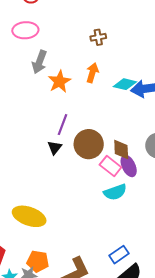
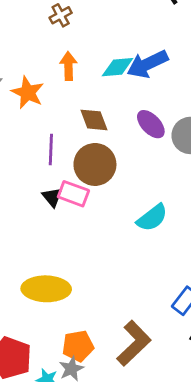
black triangle: (55, 148) -> (52, 197), moved
brown diamond: (121, 149) -> (94, 120), moved
pink rectangle: (110, 166) -> (73, 194), moved
purple ellipse: (129, 166) -> (151, 124), moved

